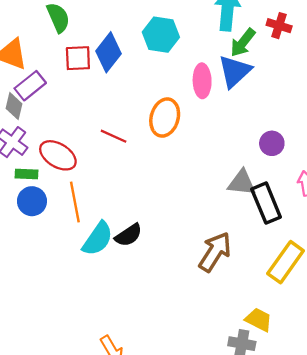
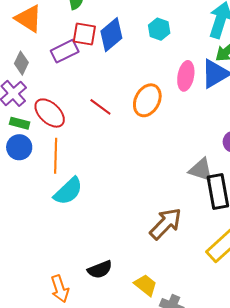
cyan hexagon: (161, 35) -> (159, 29), size x0.7
purple rectangle: (30, 86) -> (65, 51), moved
black semicircle: (129, 235) -> (100, 270), moved
yellow trapezoid: (259, 320) -> (146, 285), moved

